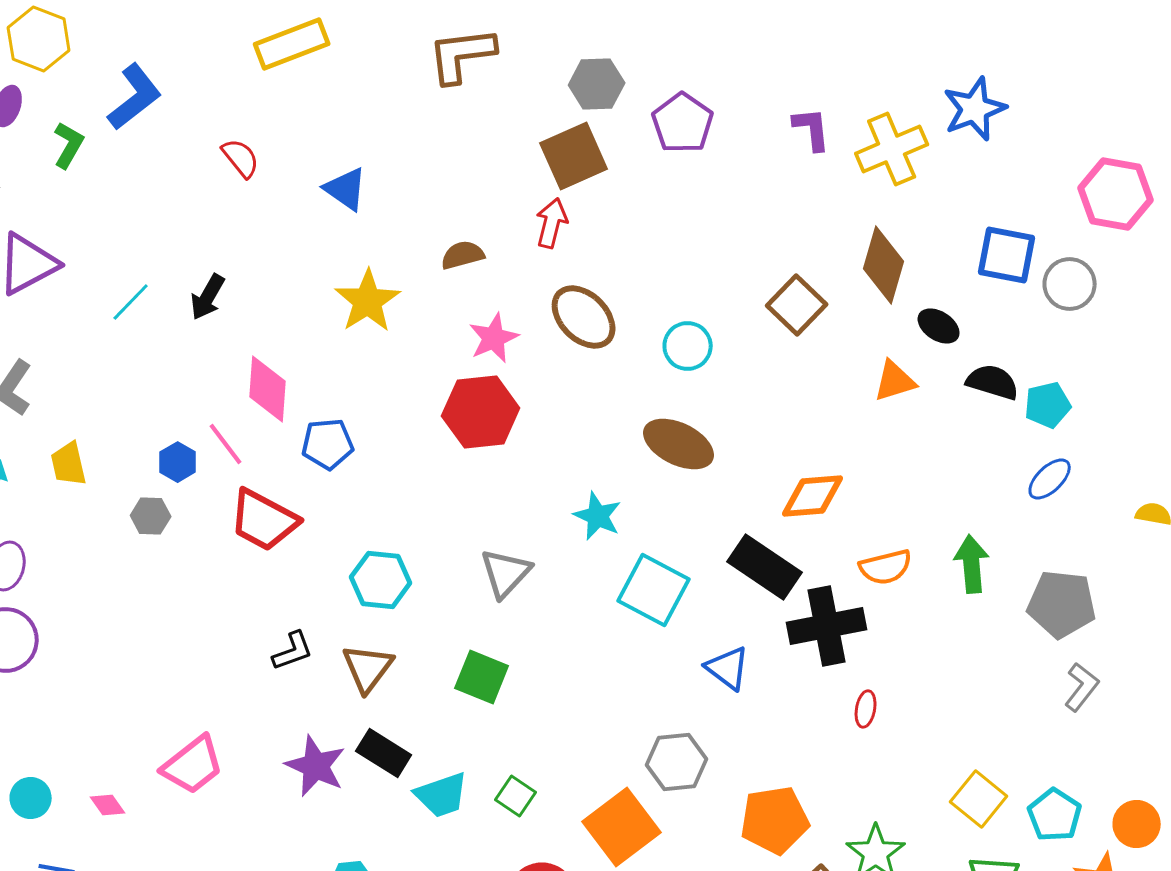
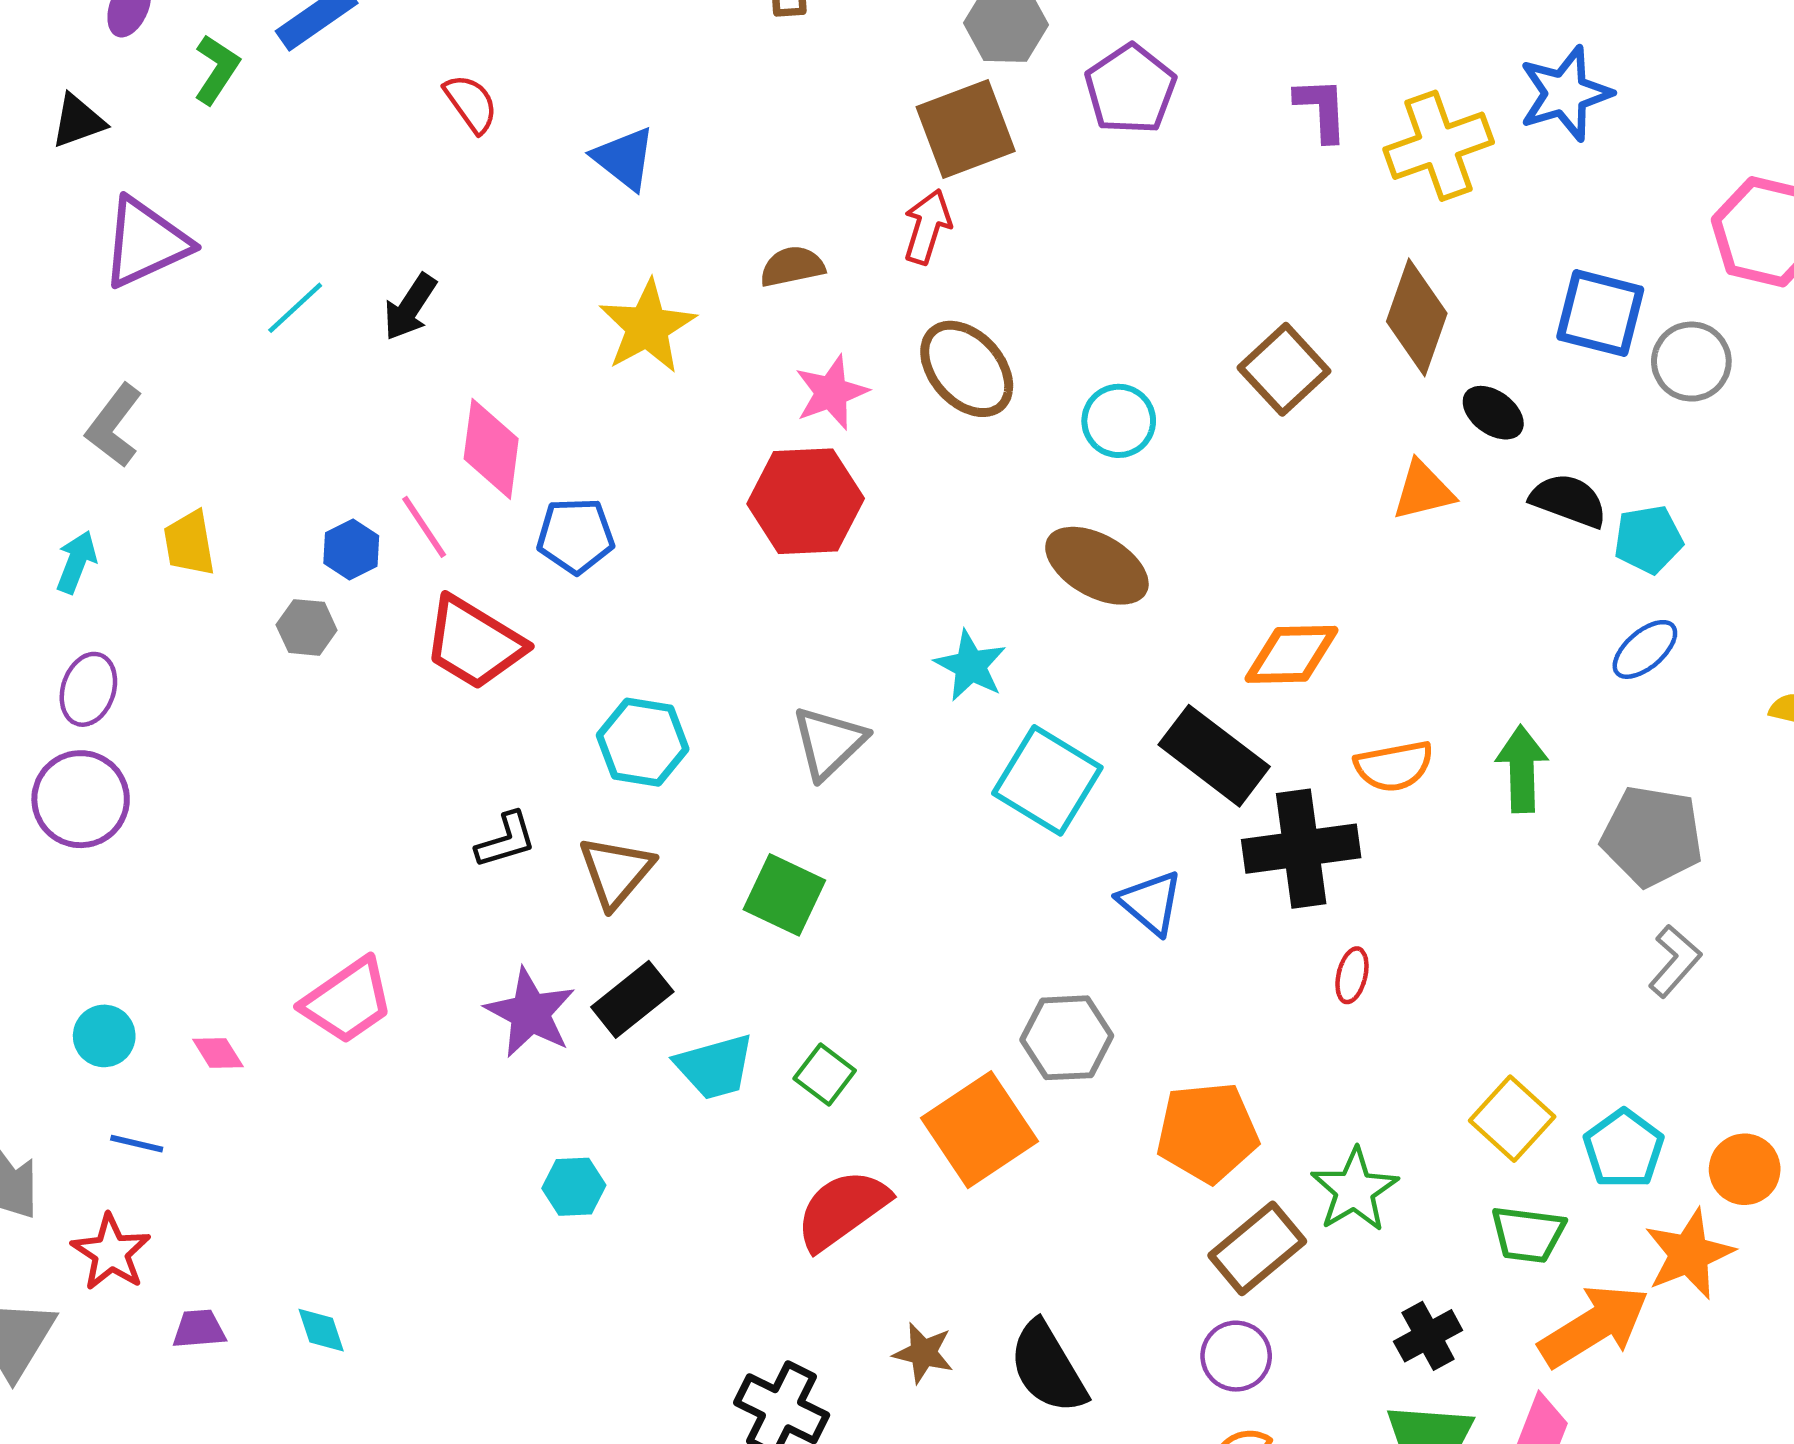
black rectangle: (384, 753) -> (632, 999), turned -74

